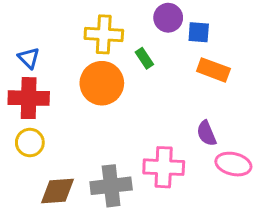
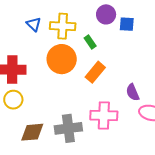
blue triangle: (29, 58) -> (34, 24), moved
orange rectangle: (213, 70) -> (95, 72), moved, turned -70

